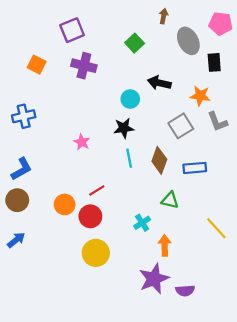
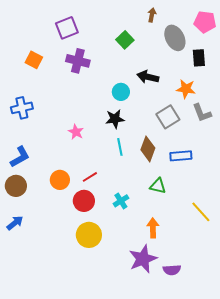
orange circle: (65, 204) -> (60, 180), moved
cyan cross: (142, 223) -> (121, 201), moved

